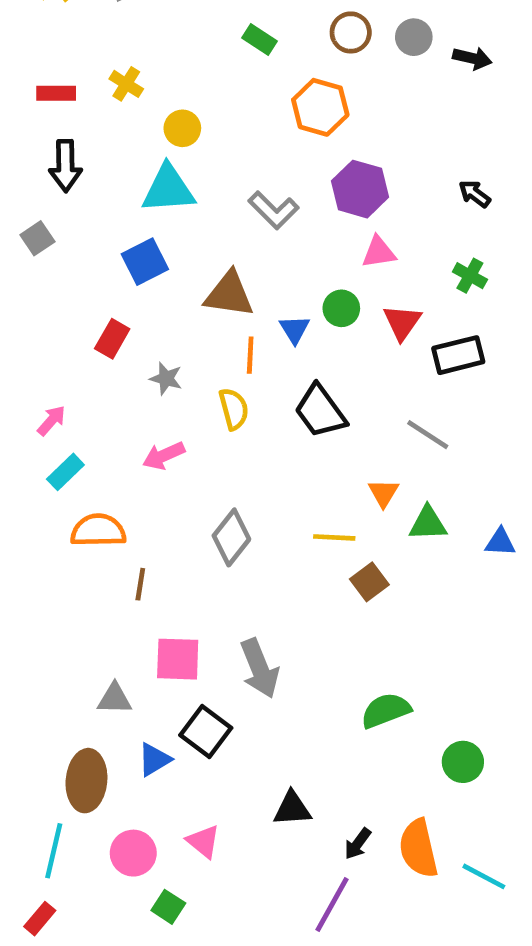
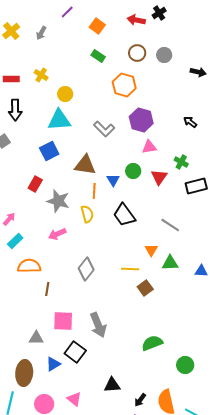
black arrow: (472, 58) -> (198, 72), moved
green cross: (470, 276) -> (181, 162), moved
black rectangle: (458, 355) -> (196, 186), moved
gray star: (166, 378) -> (58, 201), size x1.6

